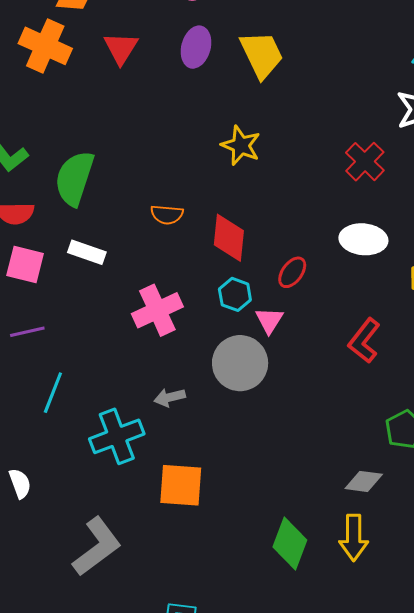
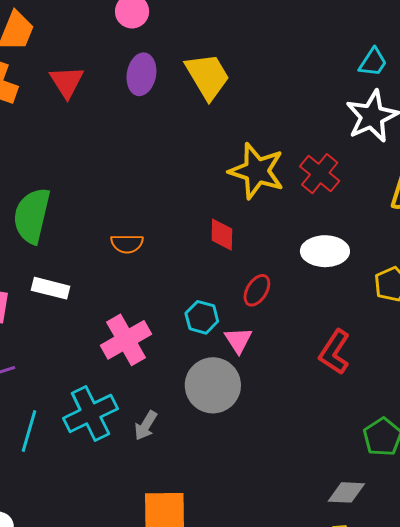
yellow star: (241, 145) -> (257, 171), moved, size x1.4
red diamond: (229, 238) -> (222, 235), moved, size x0.7
gray arrow: (170, 397) -> (146, 426), turned -40
cyan cross: (117, 436) -> (90, 413), moved

